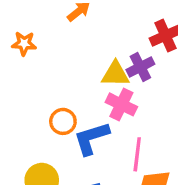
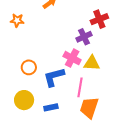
yellow triangle: (115, 74) -> (92, 63), moved
orange circle: (63, 121) -> (29, 67), moved

